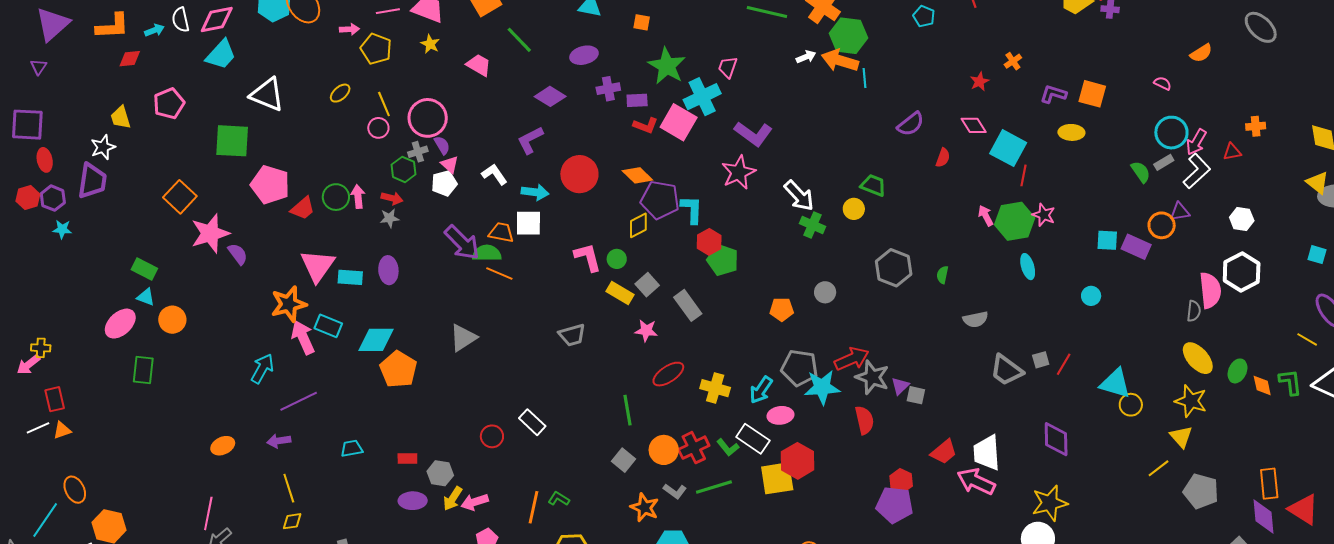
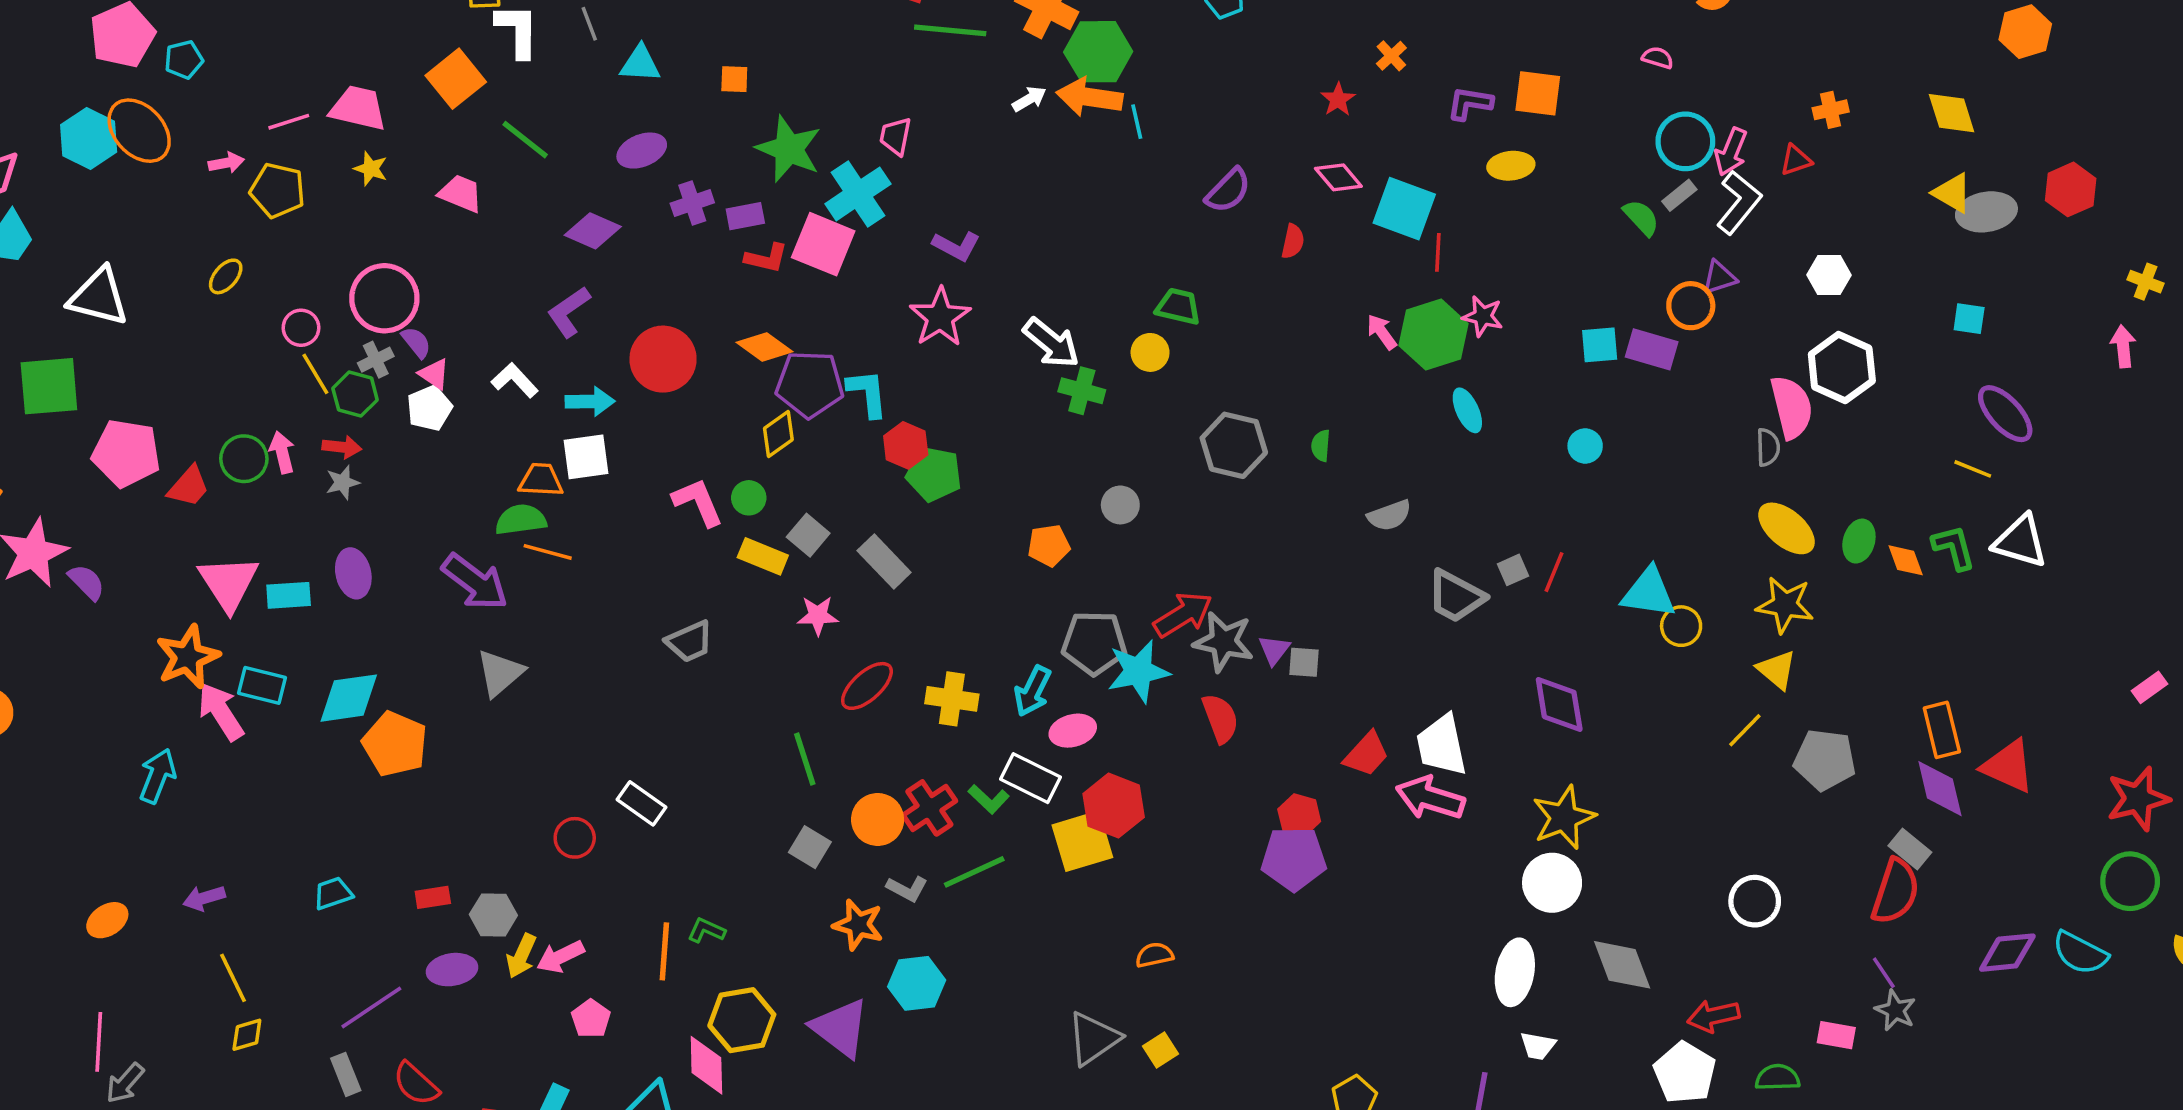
yellow line: (384, 104) -> (315, 374), moved
purple L-shape: (753, 134) -> (956, 246), size x0.7
purple arrow: (462, 243) -> (475, 582), moved
purple line: (299, 401) -> (371, 1008), moved

